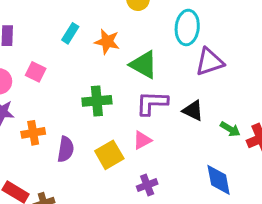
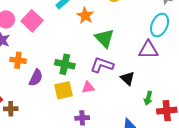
cyan ellipse: (187, 27) -> (160, 25), moved
pink square: (36, 72) -> (32, 21), size x1.5
green cross: (97, 101) -> (65, 64), moved
green arrow: (230, 129) -> (148, 98), turned 56

